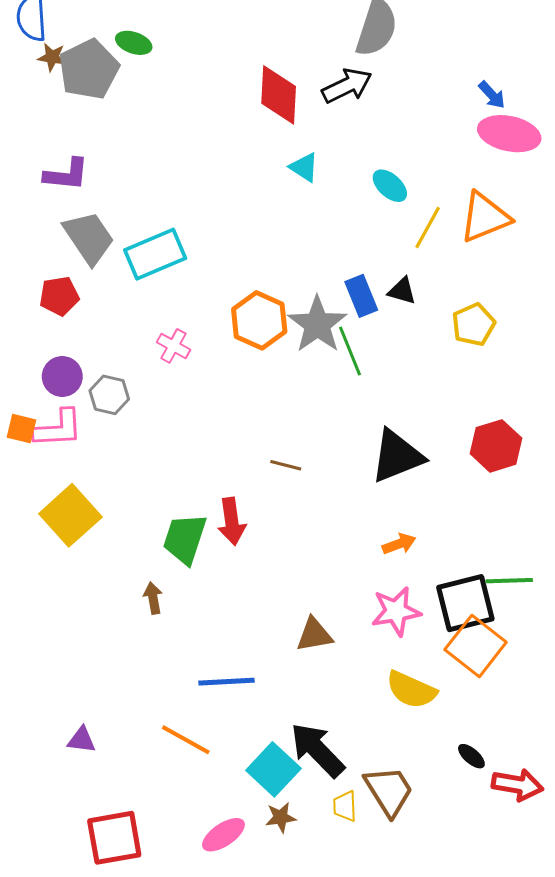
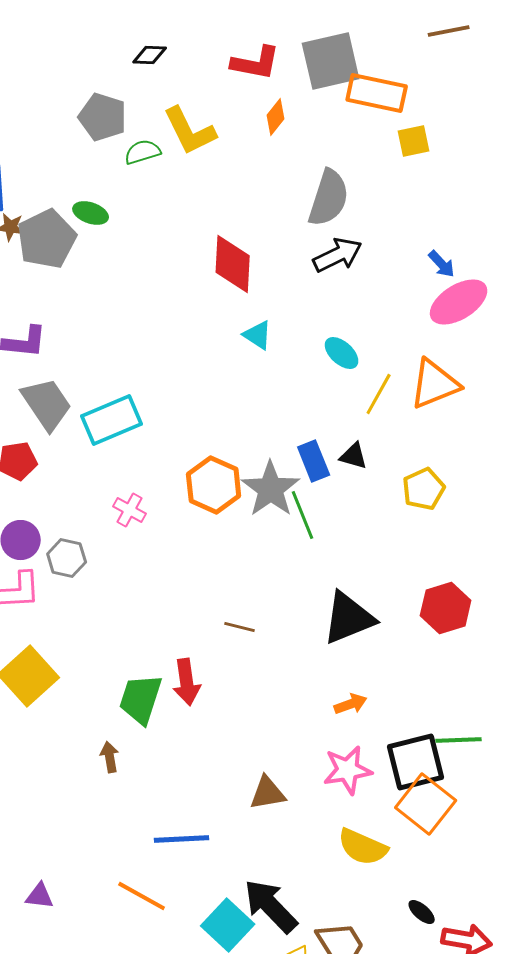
black arrow: (347, 86) -> (338, 255), moved
pink ellipse: (509, 134) -> (459, 302), turned -44

